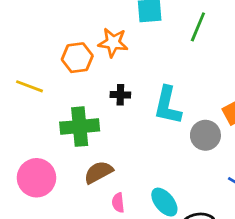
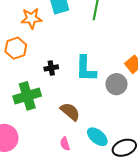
orange star: (113, 43) -> (31, 18), moved
brown semicircle: (98, 172) -> (70, 112), moved, turned 80

